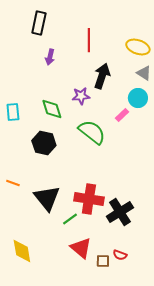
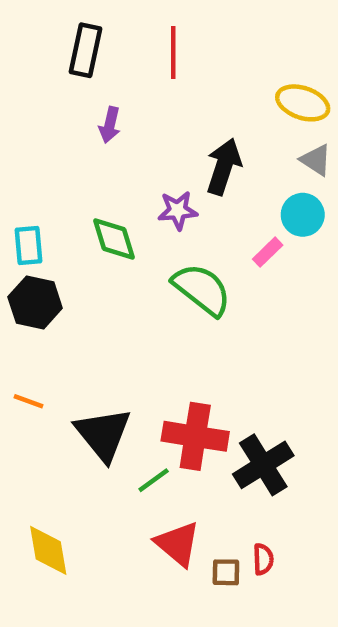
red line: (89, 40) -> (173, 52), moved
black hexagon: (44, 143) -> (35, 303), moved
red semicircle: (120, 255) -> (263, 559), turned -112

